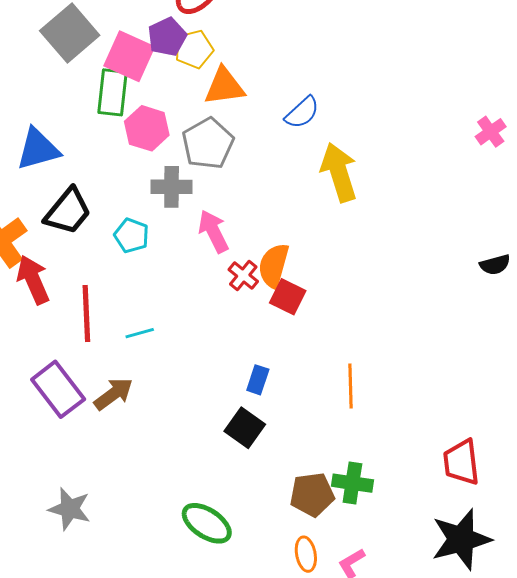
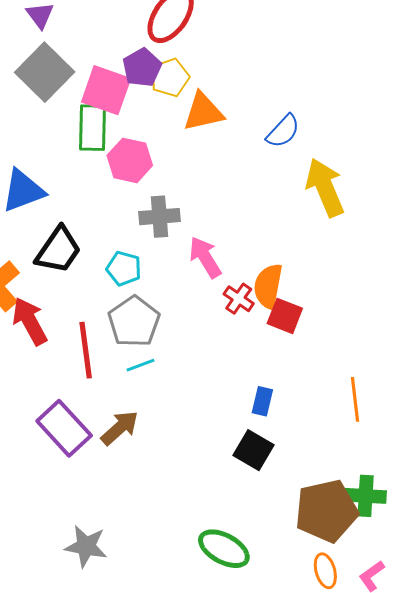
gray pentagon: (208, 143) -> (134, 322), moved
brown pentagon: (312, 495) -> (326, 511), size x1.4

